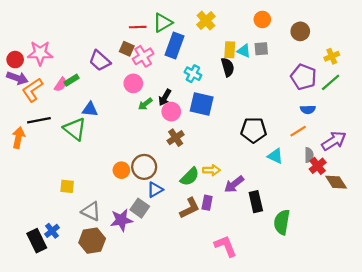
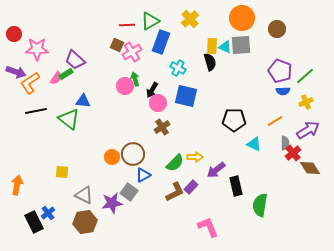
orange circle: (262, 19) -> (242, 18), size x1.6
gray square: (261, 49) -> (241, 45), size x1.5
yellow cross: (332, 56) -> (306, 102), moved
red circle: (15, 60) -> (14, 34), moved
purple trapezoid: (100, 61) -> (75, 60), moved
pink circle: (133, 83) -> (125, 86), moved
green arrow: (145, 104) -> (135, 79), moved, turned 112
blue semicircle: (308, 109) -> (283, 91), moved
orange arrow: (18, 138) -> (17, 185), moved
purple rectangle: (207, 203) -> (191, 187), turned 32

